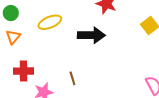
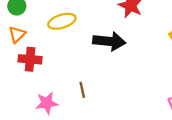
red cross: (23, 71) -> (30, 59), moved

